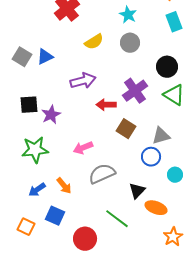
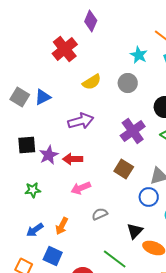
cyan star: (128, 15) -> (139, 55), moved
red arrow: (106, 105) -> (73, 159), moved
green star: (35, 150) -> (33, 190), size x0.6
gray semicircle: (102, 174) -> (100, 214), size x0.6
orange arrow: (64, 186) -> (62, 226), turned 66

